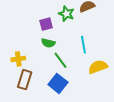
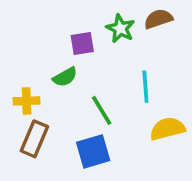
green semicircle: (48, 43) -> (65, 77), moved, turned -48
blue square: (58, 83) -> (93, 151), turned 30

